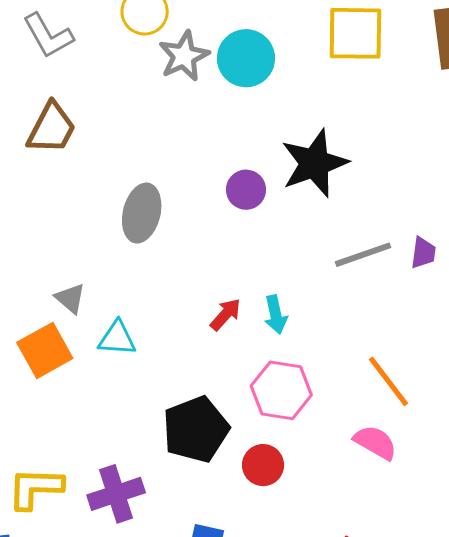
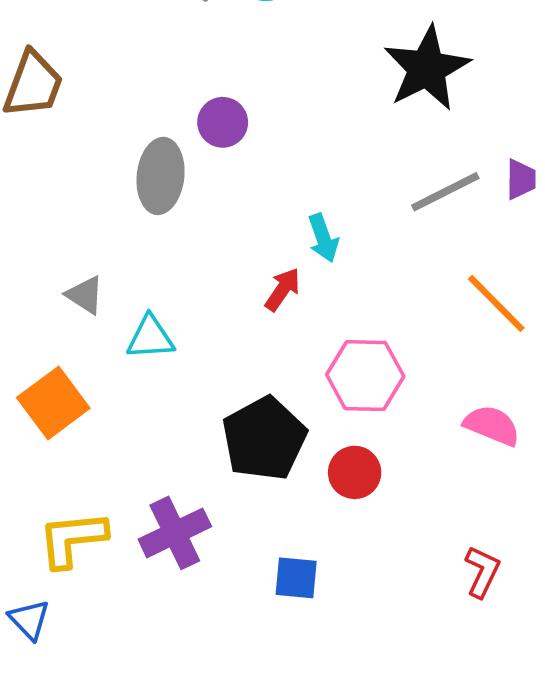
black star: (314, 163) -> (427, 68), moved
purple circle: (246, 190) -> (223, 122), moved
cyan arrow: (276, 315) -> (323, 238), moved
orange square: (45, 350) -> (53, 403), moved
orange line: (388, 381) -> (496, 303), moved

